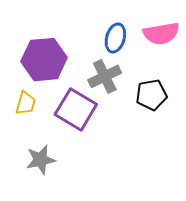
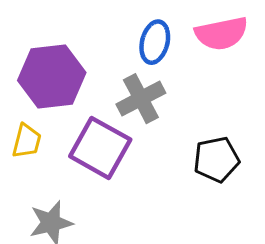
black pentagon: (151, 95) -> (216, 159), moved

